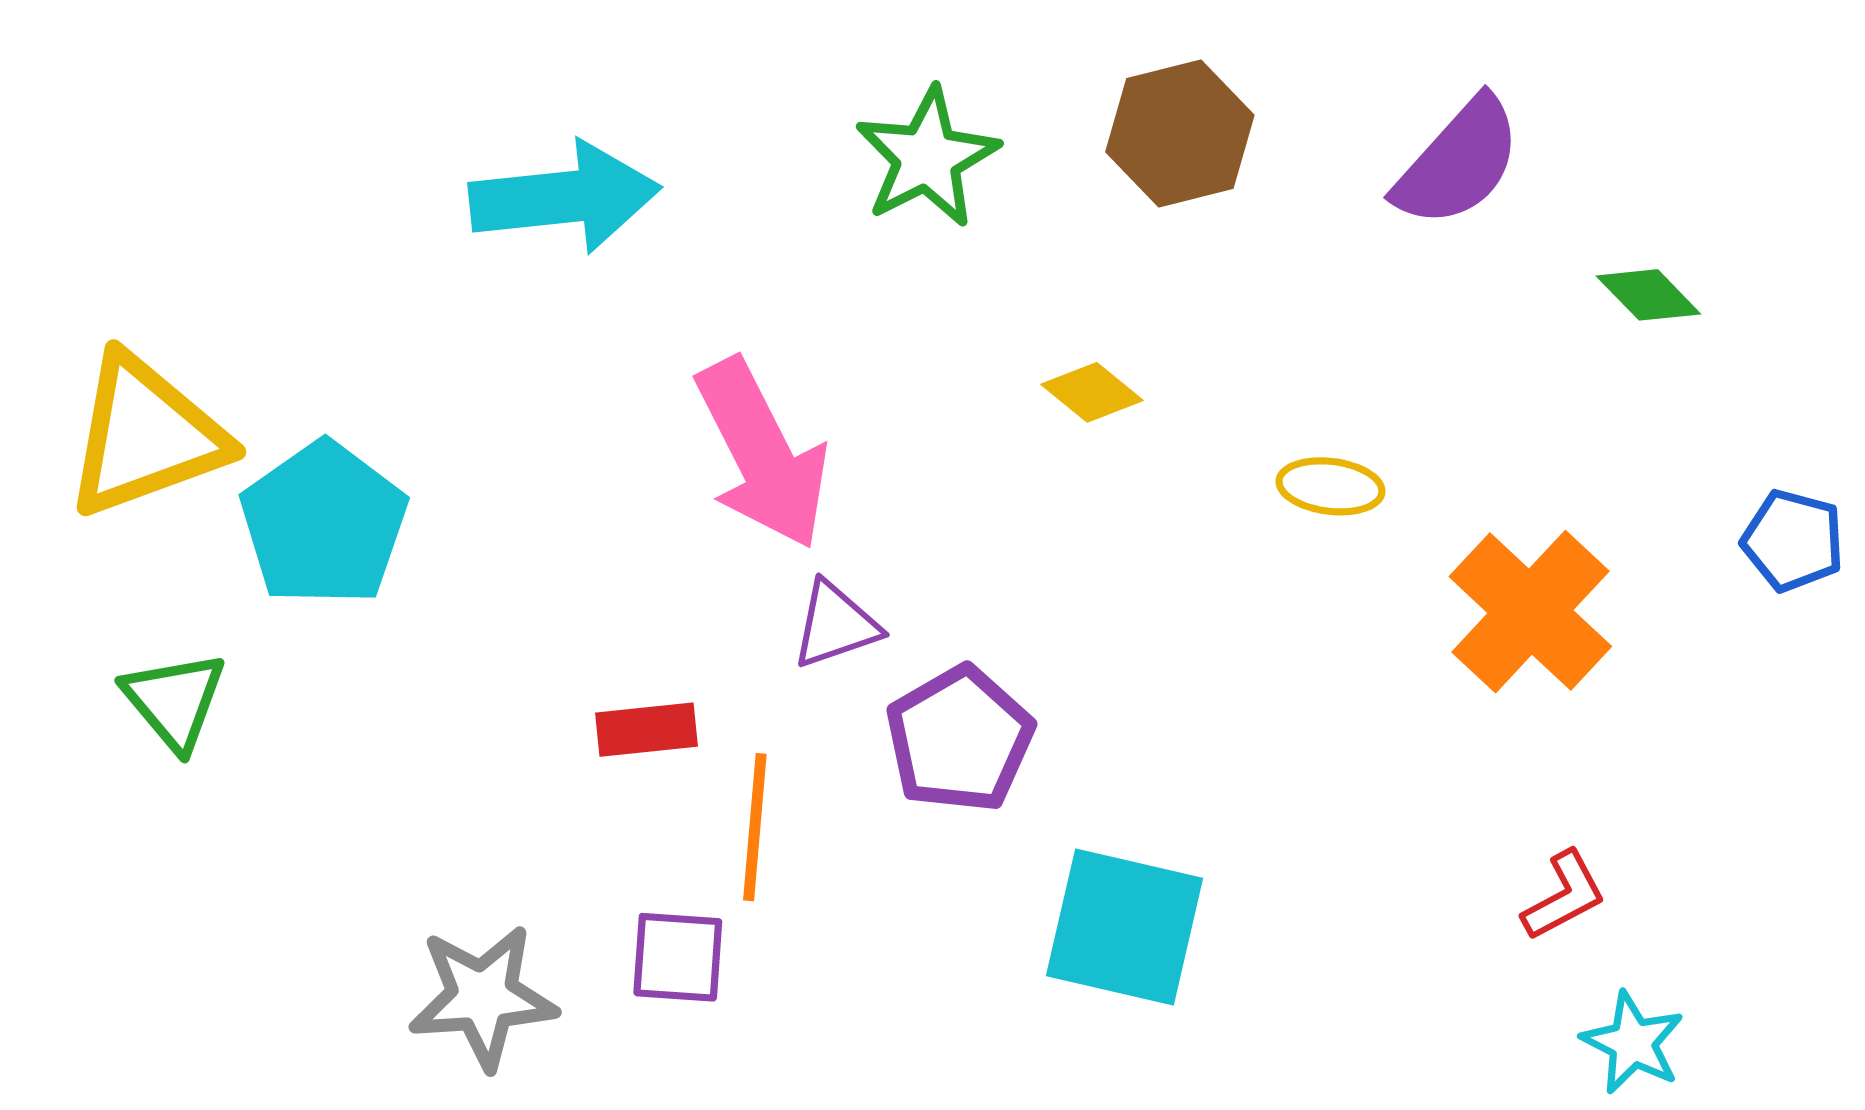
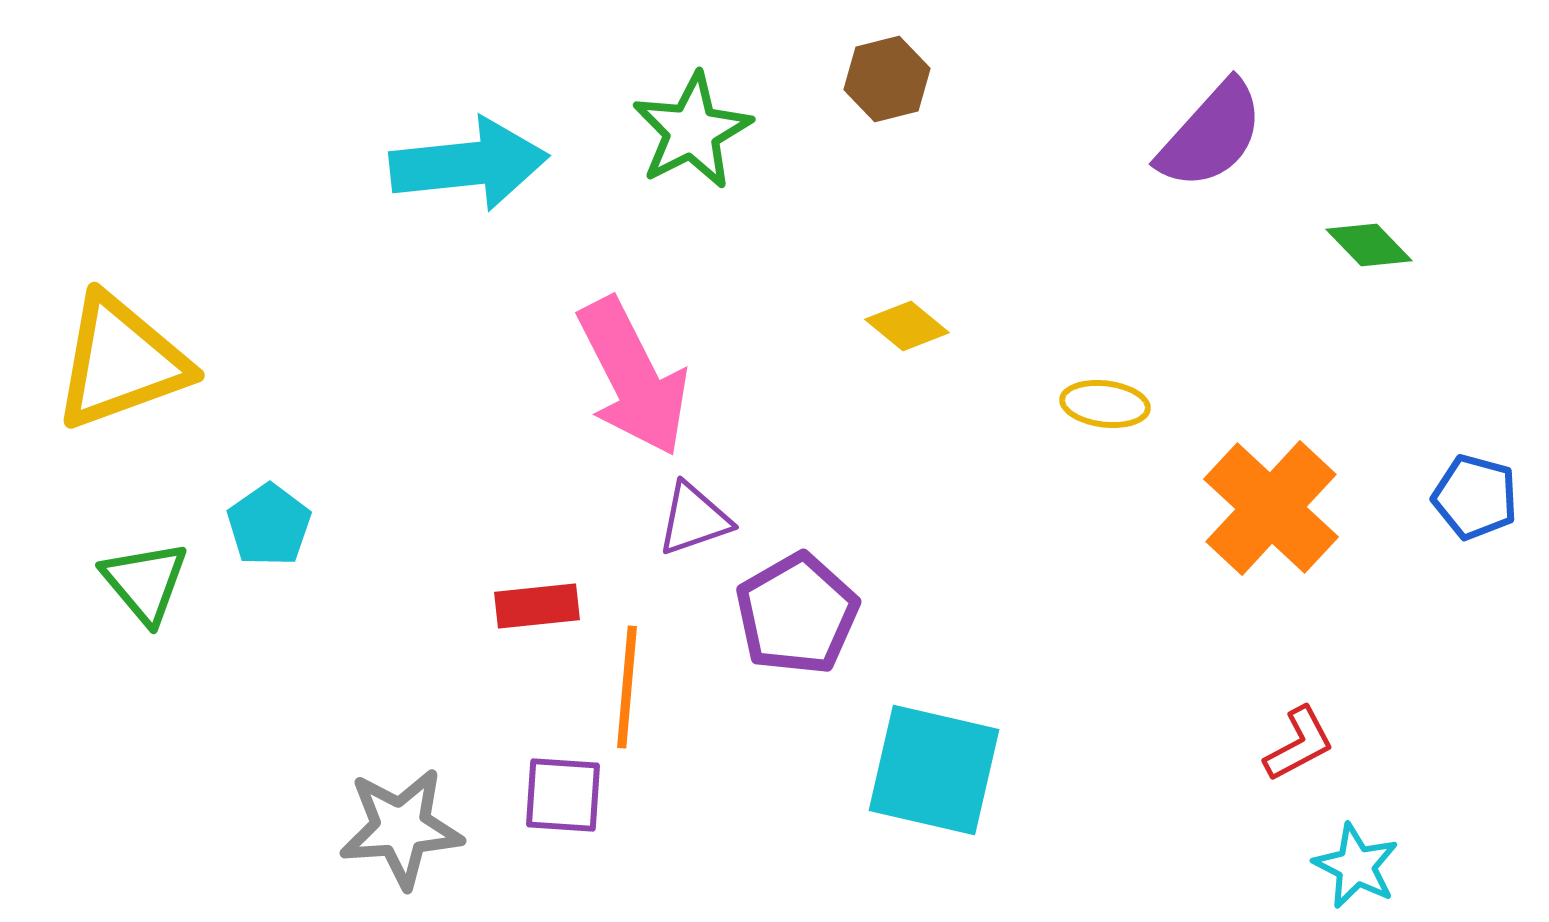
brown hexagon: (1180, 134) -> (887, 79), moved, size x0.7
green star: (927, 158) -> (692, 131), moved
cyan pentagon: (324, 524) -> (269, 525), moved, size x0.6
blue pentagon: (1793, 541) -> (1475, 497), moved

